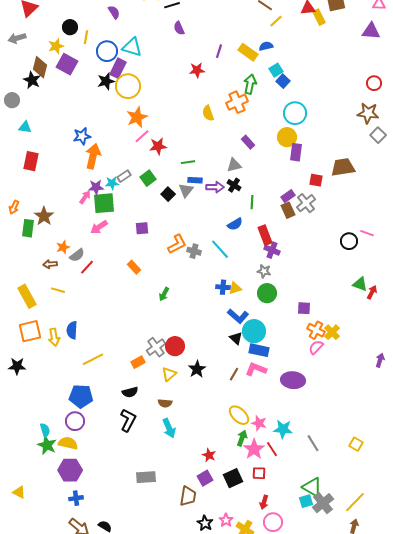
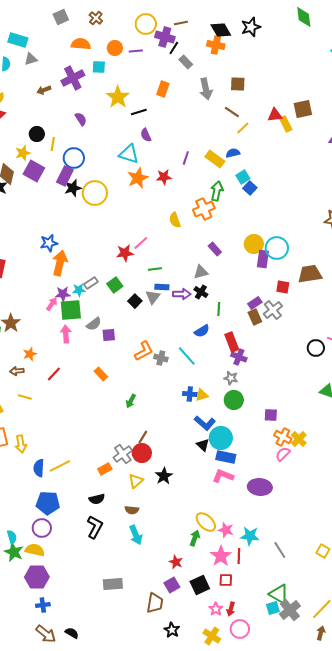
cyan triangle: (132, 47) -> (129, 154), moved
purple rectangle: (118, 68) -> (65, 176), moved
cyan circle: (295, 113) -> (277, 248), moved
orange star: (137, 117) -> (138, 178), moved
pink line: (142, 136) -> (141, 243), moved
pink arrow: (99, 227) -> (66, 334), turned 120
gray semicircle: (77, 255) -> (94, 324), moved
blue semicircle: (72, 330) -> (39, 468), moved
brown line: (234, 374) -> (143, 437), moved
green arrow: (242, 438) -> (195, 538), moved
red line: (272, 449) -> (239, 556), turned 35
pink star: (226, 520) -> (216, 609), moved

